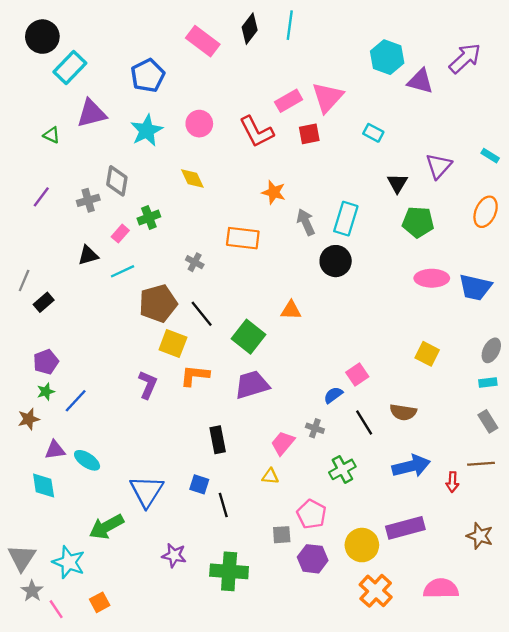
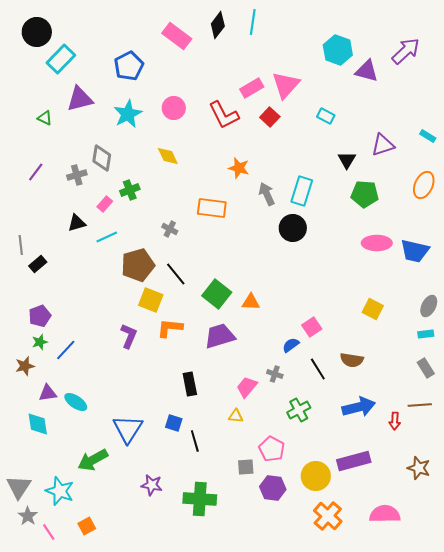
red square: (309, 134) -> (270, 117), turned -36
purple triangle: (439, 166) -> (383, 145), turned 30
gray line: (24, 280) -> (21, 245), turned -30
orange triangle: (291, 310) -> (251, 302), moved

